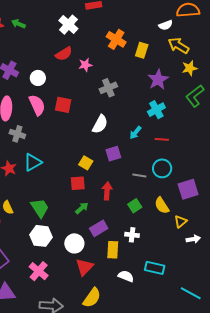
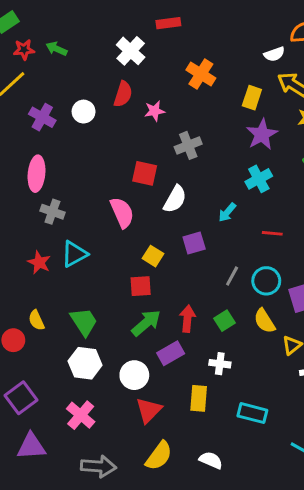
yellow rectangle: (142, 50) -> (252, 98), moved
red semicircle: (64, 54) -> (123, 94), turned -42
white circle: (38, 78) -> (84, 112), moved
pink semicircle: (37, 105) -> (122, 213), moved
red square: (63, 105) -> (145, 173), moved
red line: (162, 139) -> (272, 233), moved
cyan circle: (162, 168) -> (266, 281), moved
gray line: (139, 175) -> (232, 276), turned -72
red arrow: (107, 191) -> (187, 319), moved
green arrow: (82, 208) -> (146, 323), size x1.5
yellow rectangle: (113, 250) -> (199, 398), moved
white semicircle: (126, 276) -> (211, 460), moved

